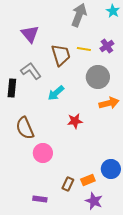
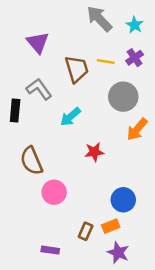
cyan star: (113, 11) -> (135, 25), moved
gray arrow: (79, 15) -> (99, 19), turned -65
orange arrow: (109, 103) -> (137, 129), turned 144
blue circle: (111, 169) -> (123, 200), moved

